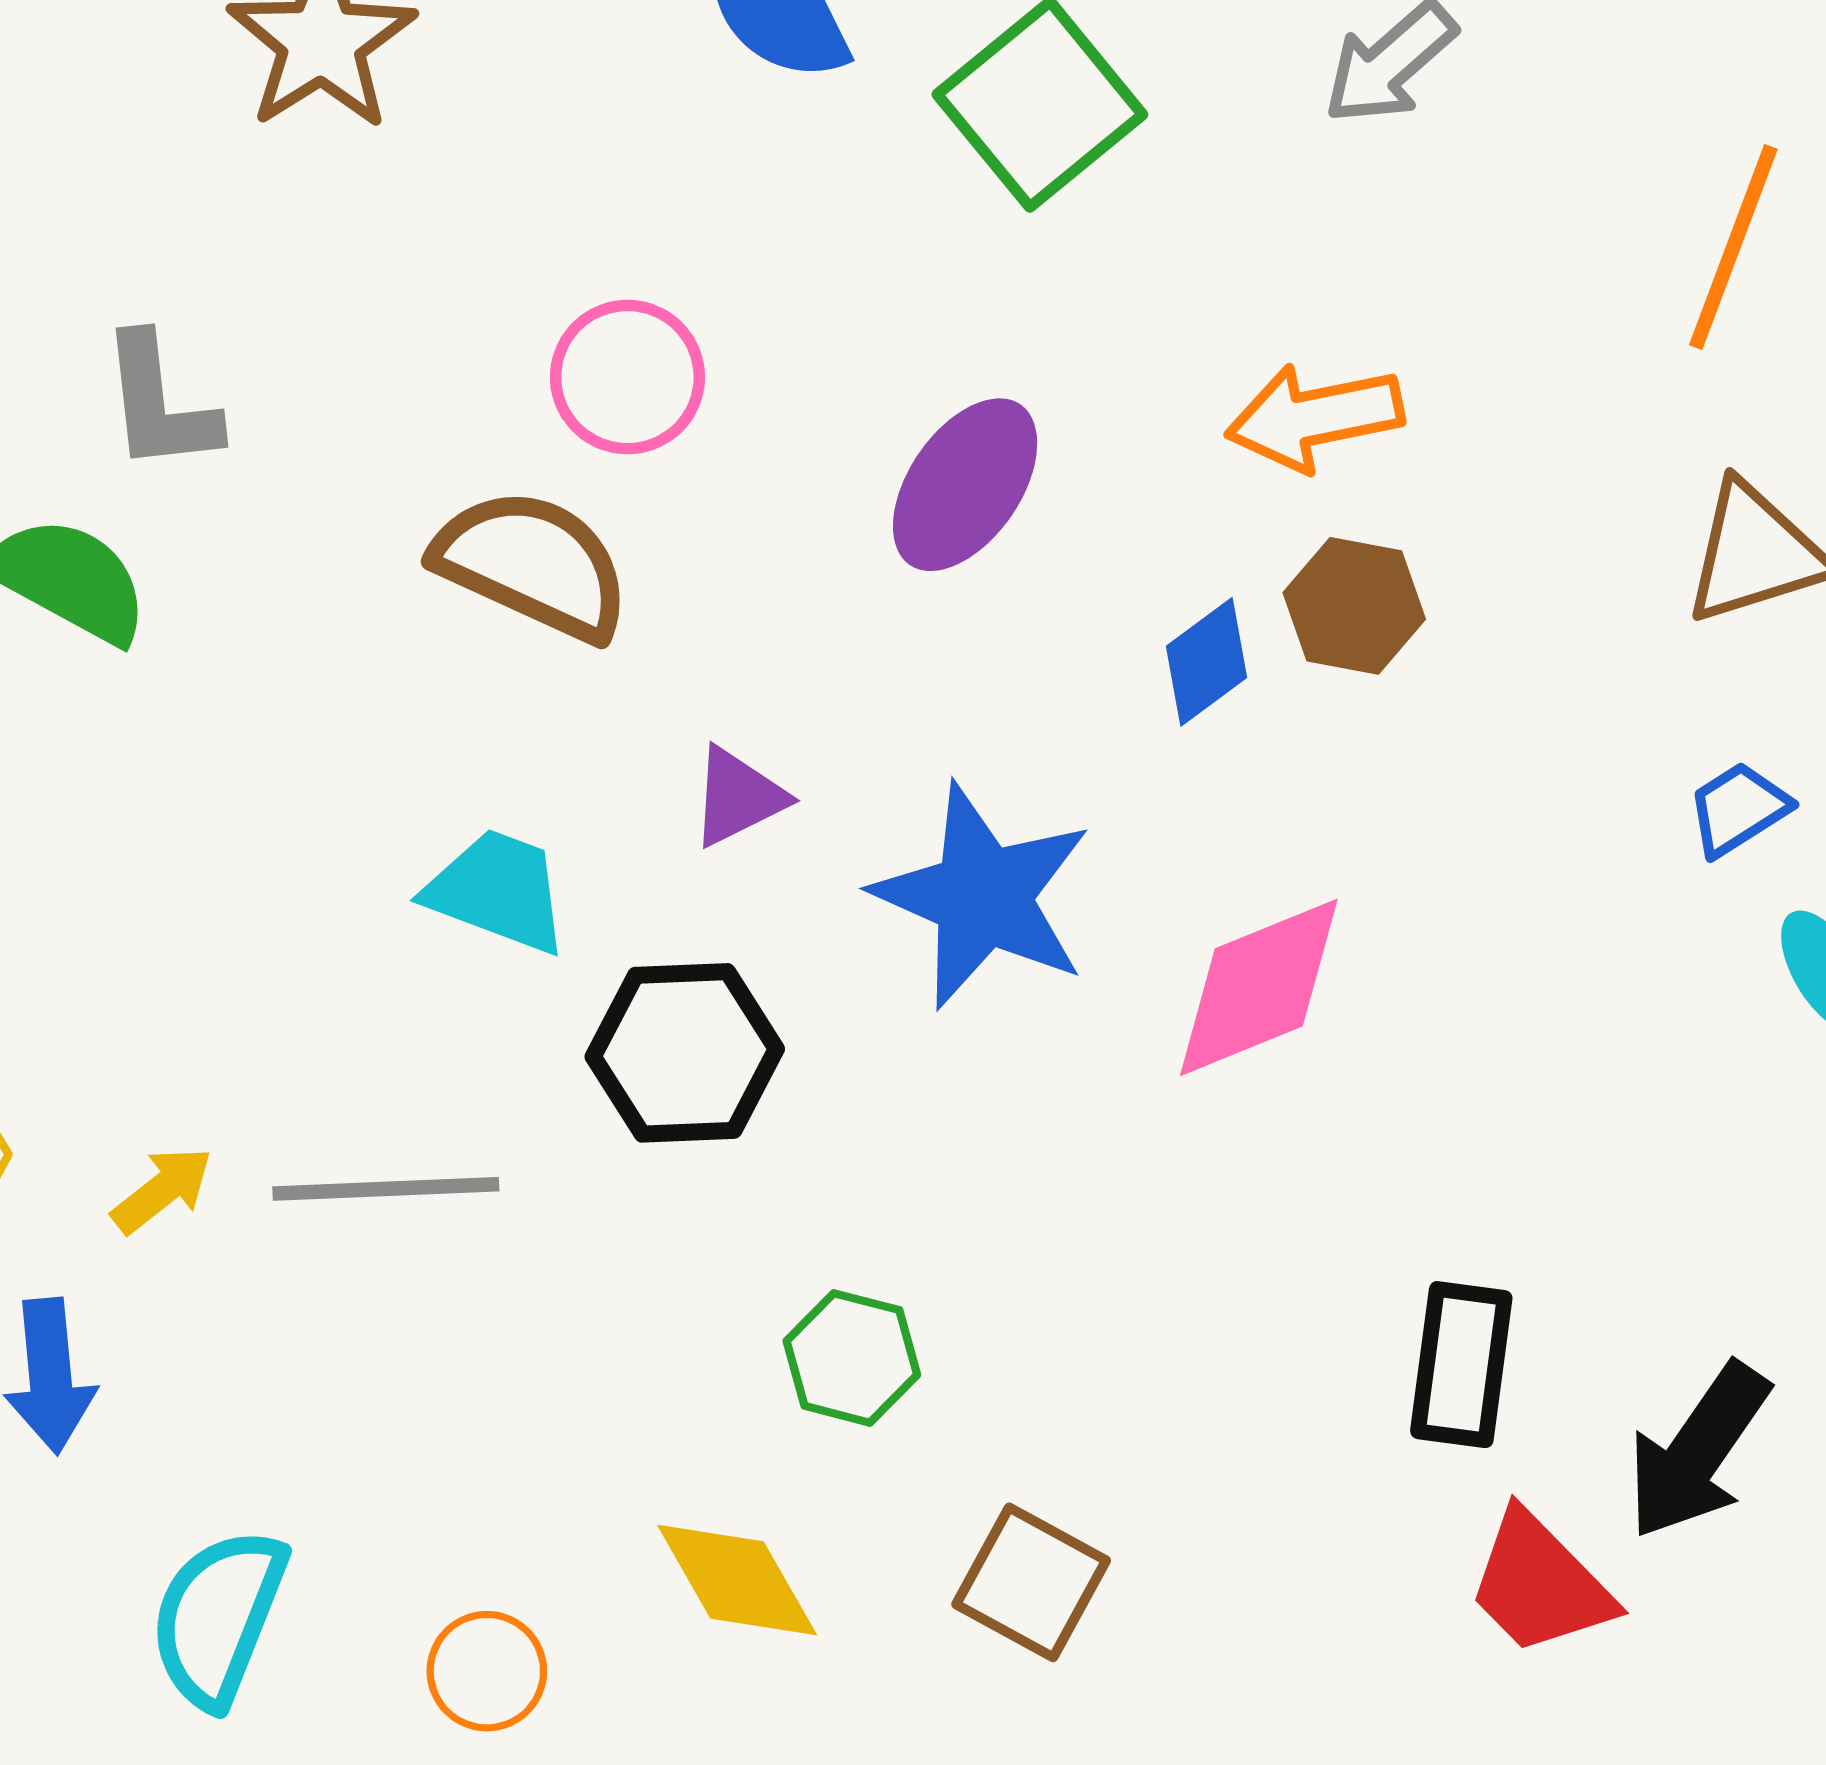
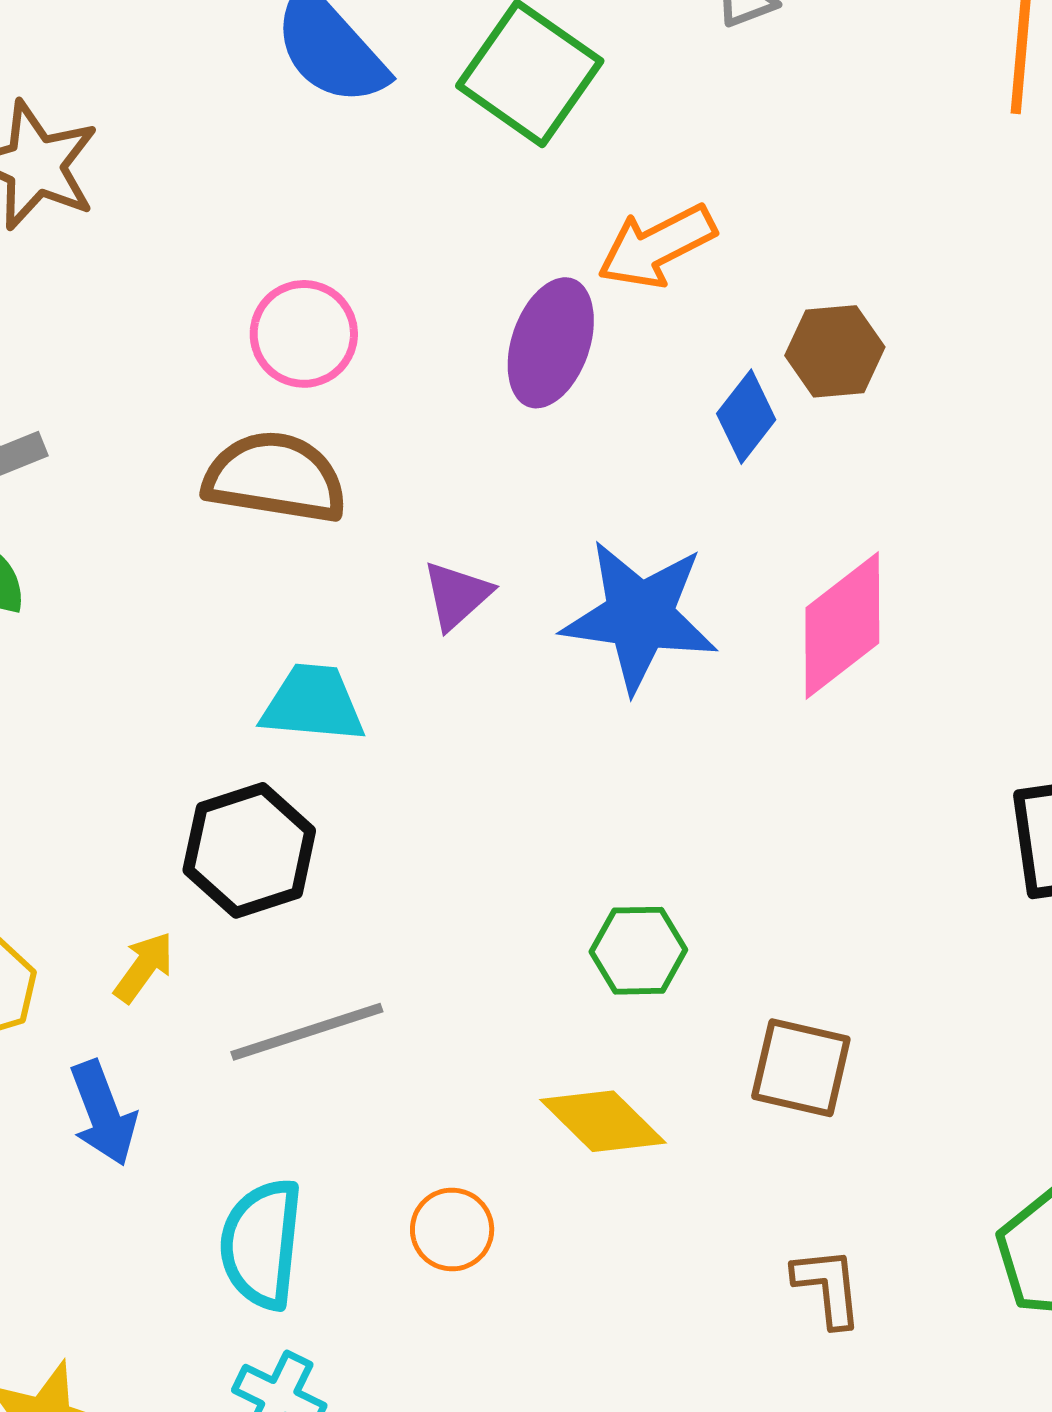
orange arrow: (1315, 417) -> (657, 246), moved
black hexagon: (685, 1053) -> (249, 850), moved
gray line: (386, 1189) -> (307, 1032), moved

